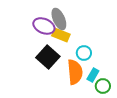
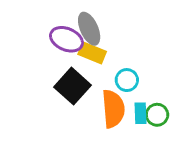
cyan rectangle: (93, 75) -> (140, 113), turned -32
green circle: (103, 86) -> (157, 115), moved

